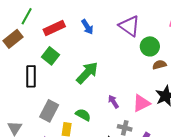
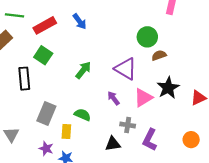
green line: (27, 16) -> (14, 15), turned 72
purple triangle: (129, 26) -> (126, 69), moved
green arrow: (87, 73) -> (83, 70), size x0.7

